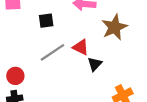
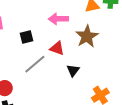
red triangle: (81, 47) -> (57, 48), moved

